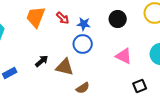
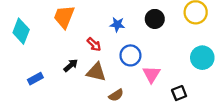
red arrow: (63, 18) -> (94, 44), moved
blue circle: (83, 44) -> (130, 55), moved
pink triangle: (124, 56) -> (151, 74), moved, turned 36

